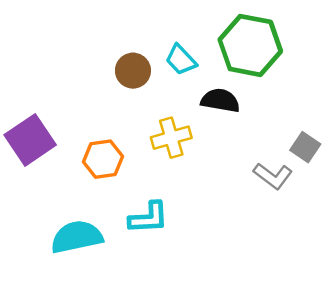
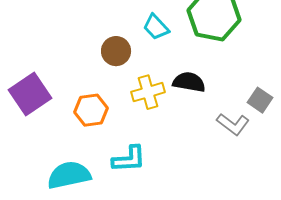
brown circle: (133, 71) -> (116, 51), moved
black semicircle: (220, 101) -> (189, 82), moved

